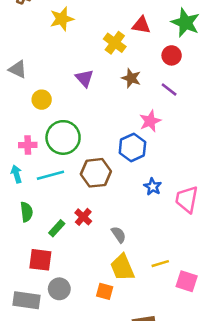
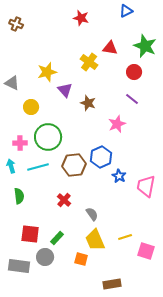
yellow star: (62, 19) -> (47, 72), moved
brown star: (131, 78) -> (88, 103), moved
blue hexagon: (132, 148) -> (101, 157), moved
green rectangle: (57, 228) -> (57, 238), moved

